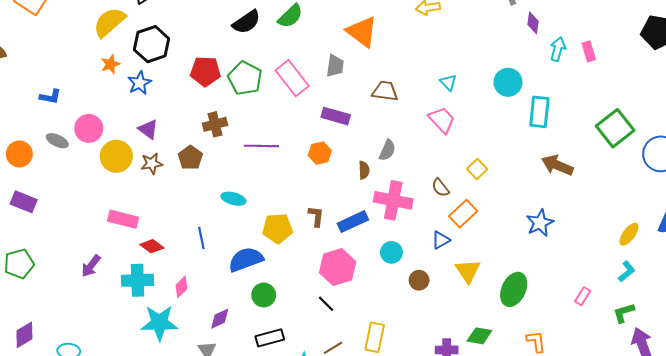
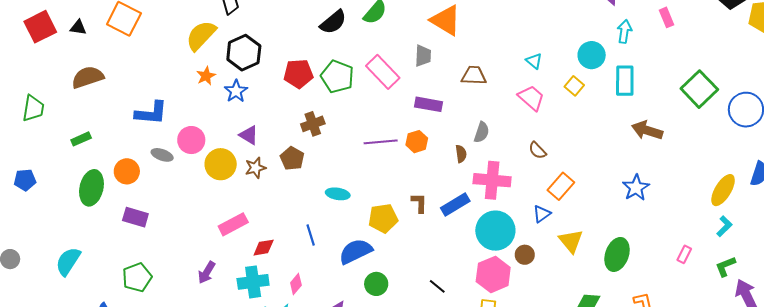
cyan arrow: (558, 49) -> (624, 31), moved
blue L-shape: (50, 97) -> (151, 113), size x1.6
purple line: (261, 146) -> (381, 142), moved
yellow square: (477, 169) -> (574, 86), moved
brown semicircle: (440, 188) -> (537, 150), moved
pink rectangle: (123, 219) -> (233, 224), turned -36
yellow ellipse: (629, 234) -> (723, 190), size x1.4
red diamond: (152, 246) -> (264, 248), turned -40
cyan circle: (391, 252) -> (495, 231), size x1.8
pink hexagon: (338, 267) -> (493, 274), moved

